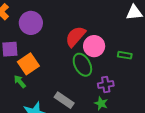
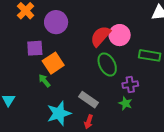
pink circle: (94, 46) -> (120, 35), moved
green rectangle: (125, 55) -> (150, 55), size x1.5

